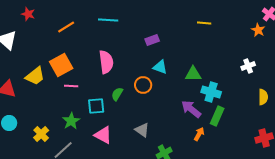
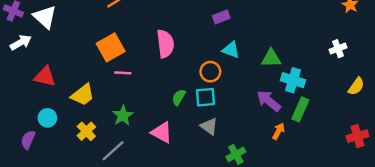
yellow trapezoid: (35, 76) -> (83, 95), moved
green semicircle: (117, 94) -> (179, 97), moved
yellow semicircle: (263, 97) -> (356, 86), turned 35
cyan square: (96, 106) -> (205, 97), moved

